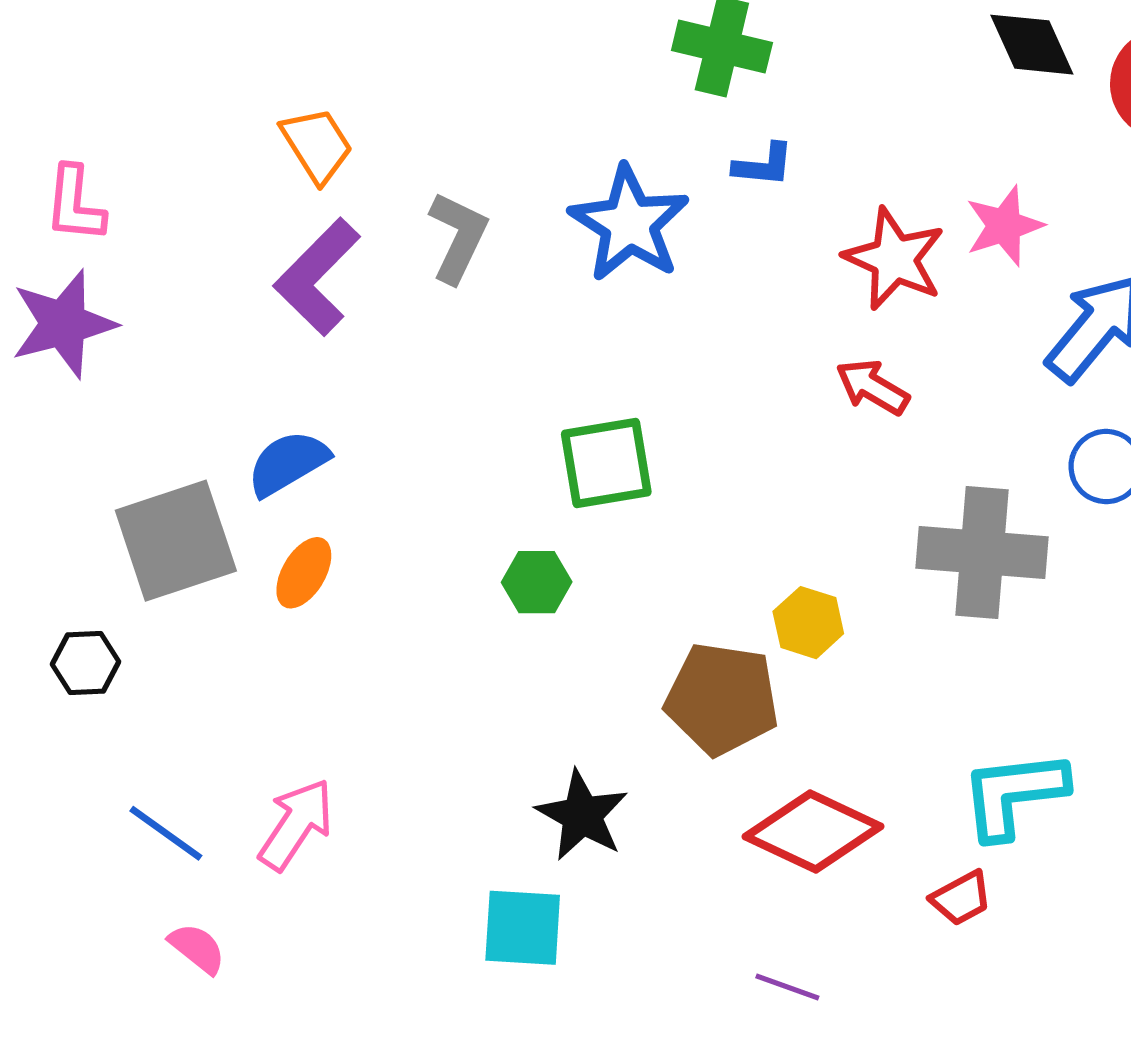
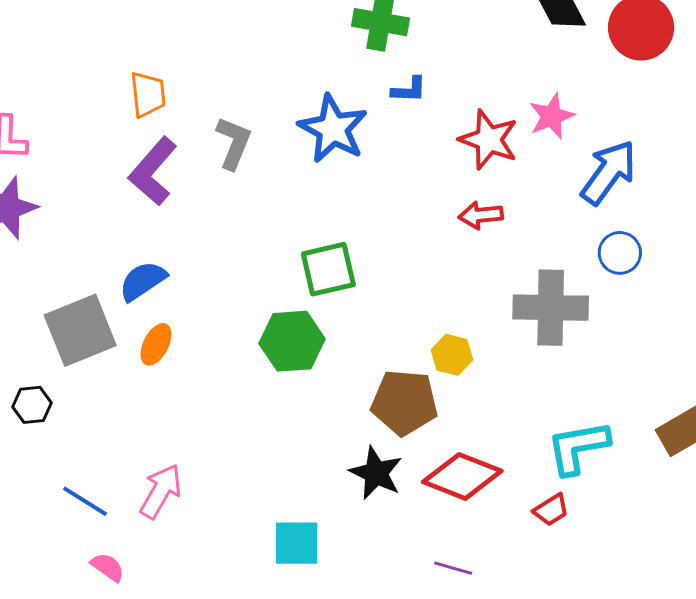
orange trapezoid: (317, 145) -> (148, 94), turned 30
red arrow: (872, 387) -> (481, 215), turned -33
green hexagon: (537, 582) -> (292, 341), size x1.6
black star: (582, 815) -> (376, 473), moved

